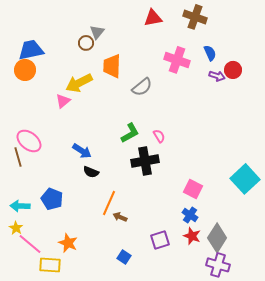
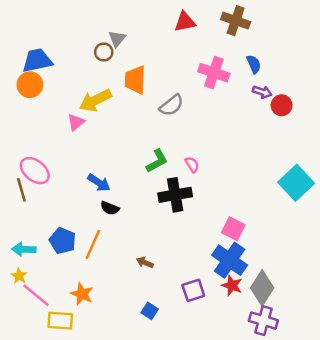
red circle: (233, 70) -> (282, 105), moved
cyan square: (245, 179) -> (296, 183), moved
orange line: (109, 203) -> (93, 244), moved
blue cross: (190, 215) -> (230, 260), size x1.8

